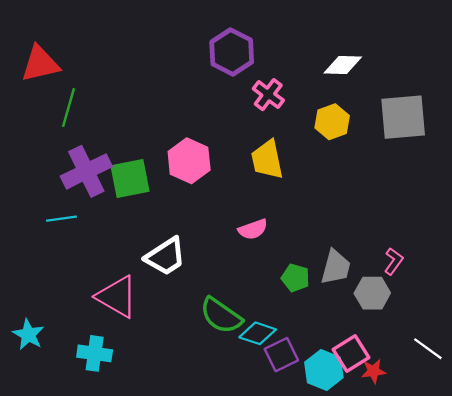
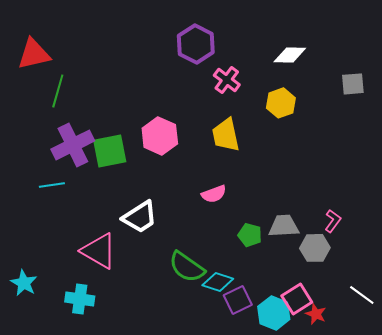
gray square: (403, 117) -> (353, 84), moved, size x0.6
gray trapezoid: (336, 267) -> (284, 226), turned -108
red star: (374, 371) -> (316, 314), turned 30

